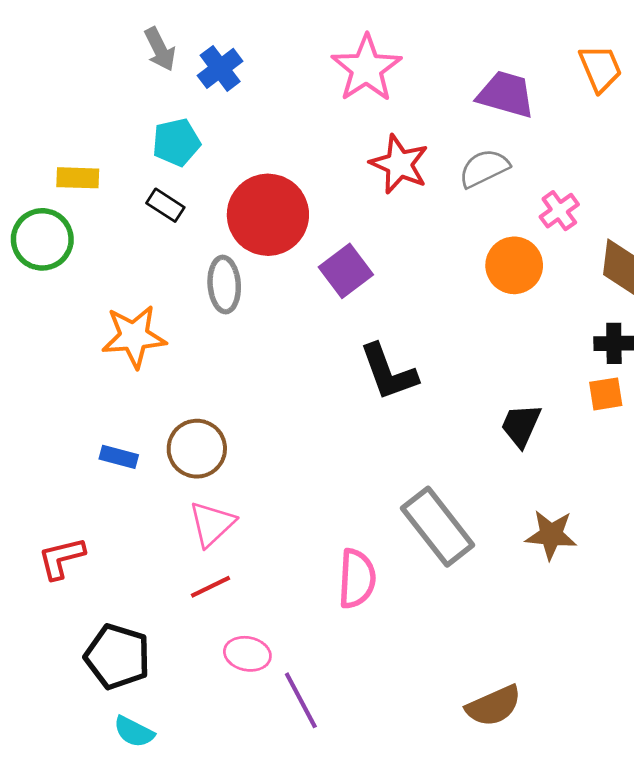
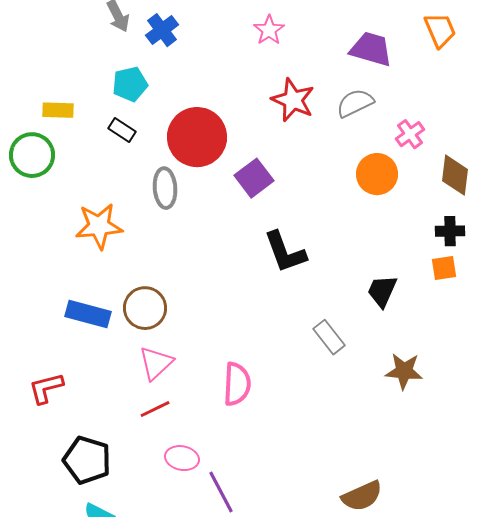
pink star: (366, 68) -> (269, 30), size x0.6
blue rectangle: (119, 457) -> (88, 314), size x1.6
gray rectangle: (438, 527) -> (329, 337), moved, size x0.6
pink semicircle: (357, 579) -> (237, 384), moved

